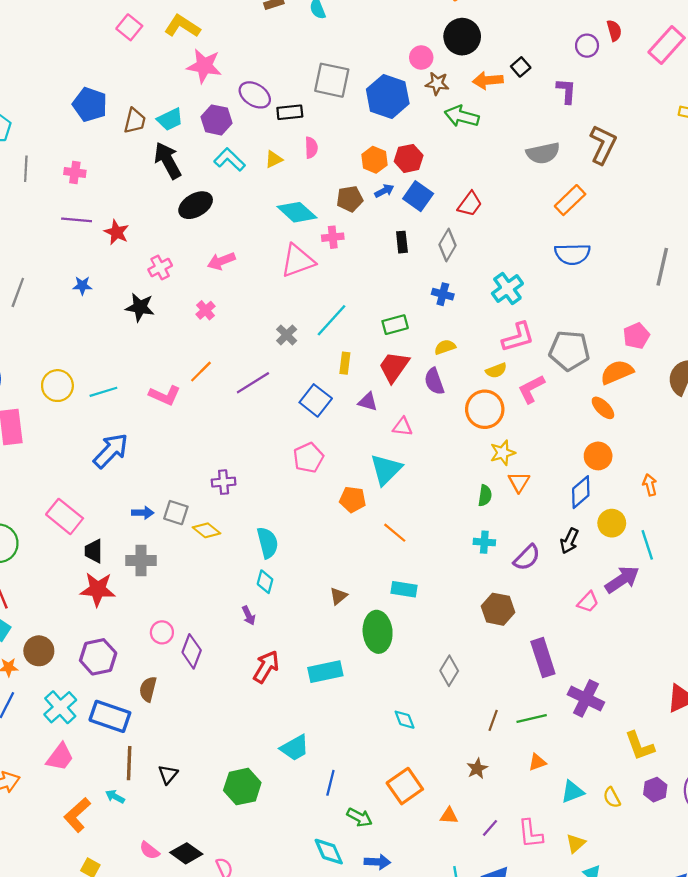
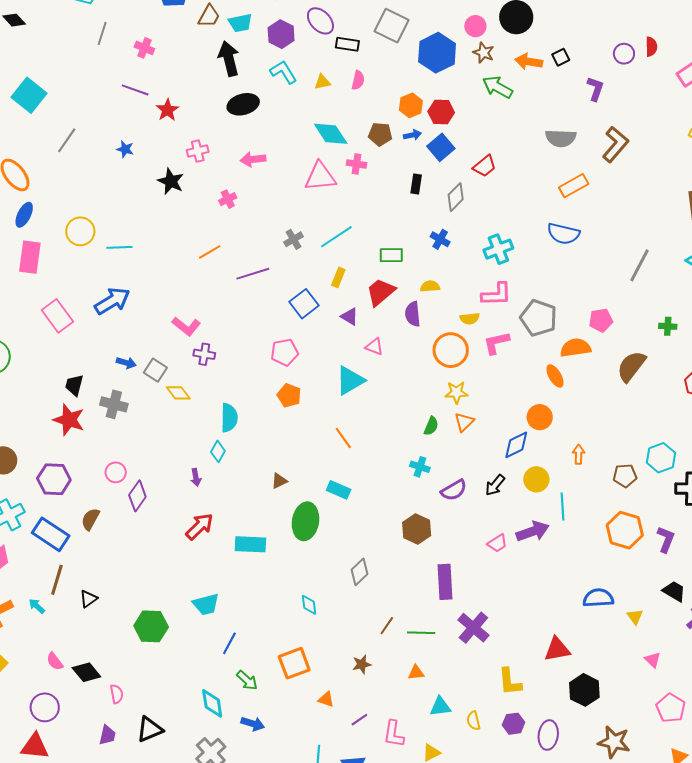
pink L-shape: (165, 395) -> (186, 326), moved
orange pentagon: (353, 499) -> (289, 395), moved
pink rectangle: (65, 516) -> (57, 316), moved

